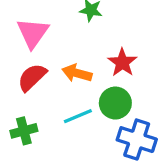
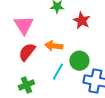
red star: (122, 62) -> (82, 21), moved
cyan line: (78, 116) -> (58, 72), turned -30

